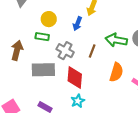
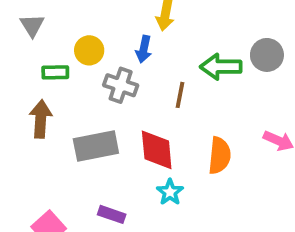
green rectangle: (42, 37) -> (55, 72), moved
gray cross: (65, 51) -> (121, 85), moved
orange semicircle: (116, 72) -> (219, 156), moved

